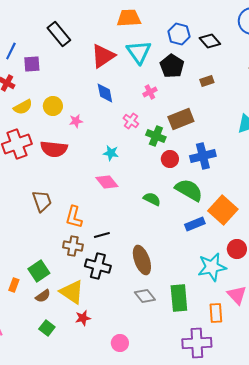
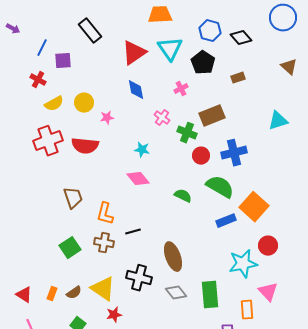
black cross: (98, 266) -> (139, 278), moved
green square: (39, 271) -> (70, 248), moved
orange rectangle: (14, 285) -> (52, 294), moved

